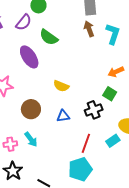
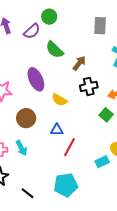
brown arrow: (89, 29) -> (79, 63), moved, turned 49
purple ellipse: (29, 57) -> (36, 79), moved
black cross: (94, 110) -> (89, 86), moved
red line: (86, 143) -> (69, 147), moved

